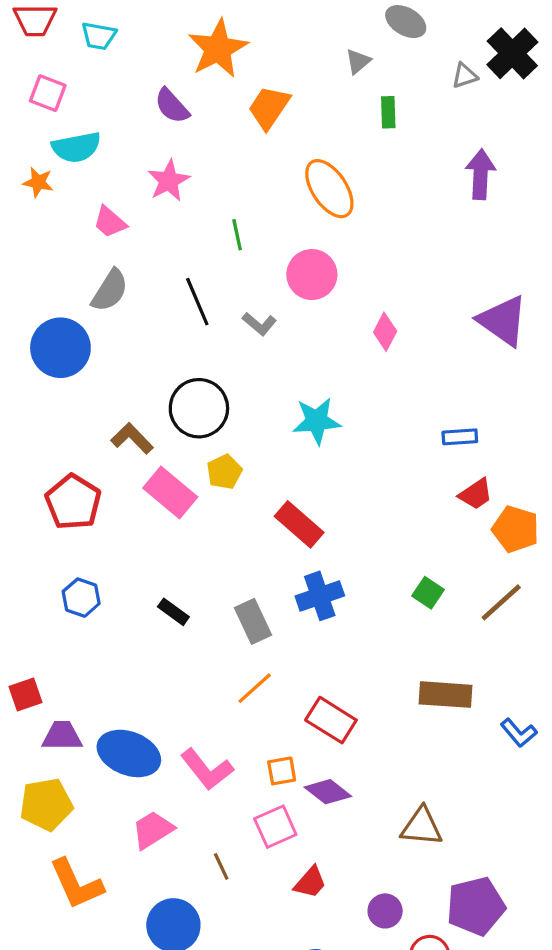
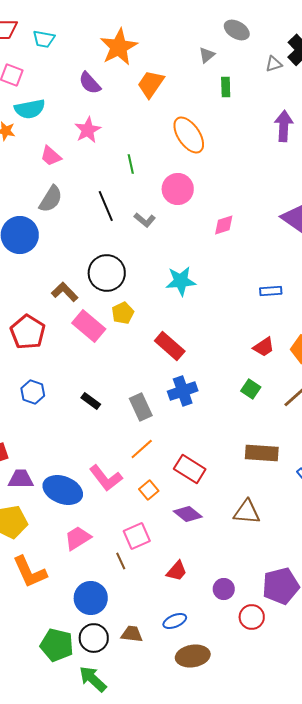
pink diamond: (385, 332) -> (224, 225), turned 45
red trapezoid: (476, 494) -> (264, 347), moved
pink L-shape: (207, 769) -> (106, 478), moved
orange square: (282, 771) -> (149, 490), moved, turned -30
pink square: (275, 827) -> (137, 536), moved
brown triangle: (422, 827) -> (247, 512), moved

